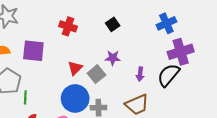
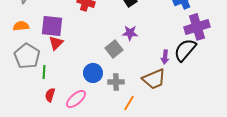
red triangle: (75, 68) -> (56, 43), moved
purple arrow: (140, 74) -> (165, 57), moved
blue circle: (75, 98) -> (93, 73), size x0.7

